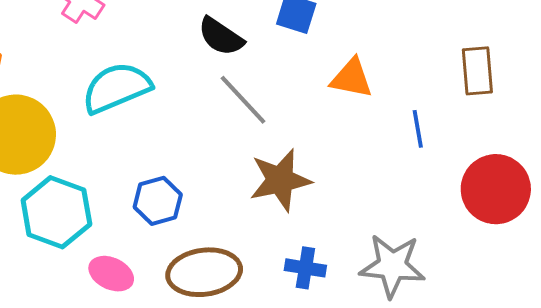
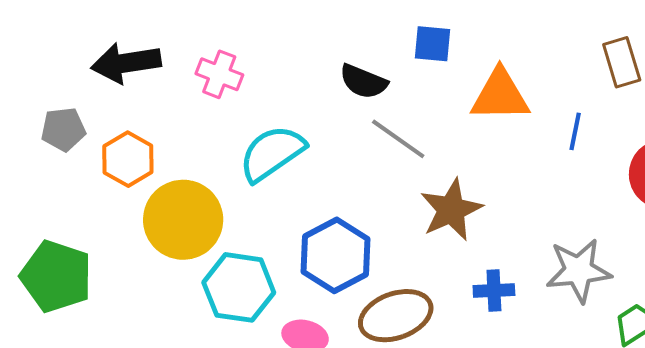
orange triangle: (352, 78) -> (500, 95), size x1.4
blue line: (418, 129) -> (575, 131), turned 33
blue hexagon: (158, 201) -> (336, 255), size x1.5

